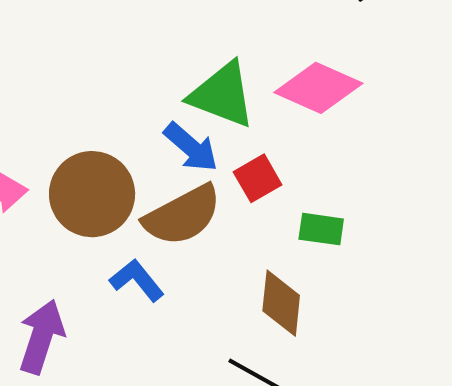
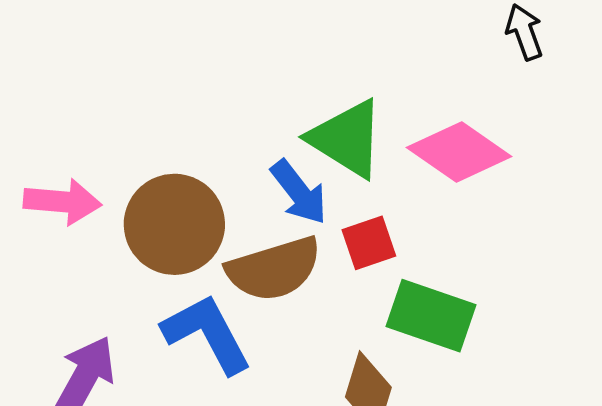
green rectangle: (321, 229) -> (431, 316), size x1.6
blue L-shape: (137, 280) -> (207, 334), size x1.5

